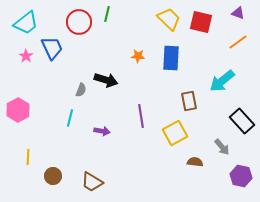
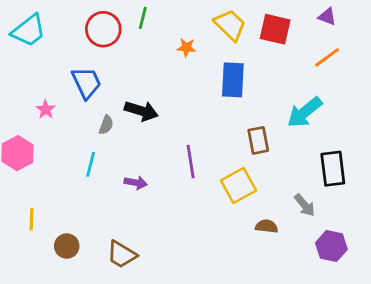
blue trapezoid: (52, 48) -> (86, 83), moved
pink star: (26, 56) -> (46, 109), moved
orange star: (138, 56) -> (186, 48), moved
black rectangle: (242, 121) -> (333, 169), turned 35

